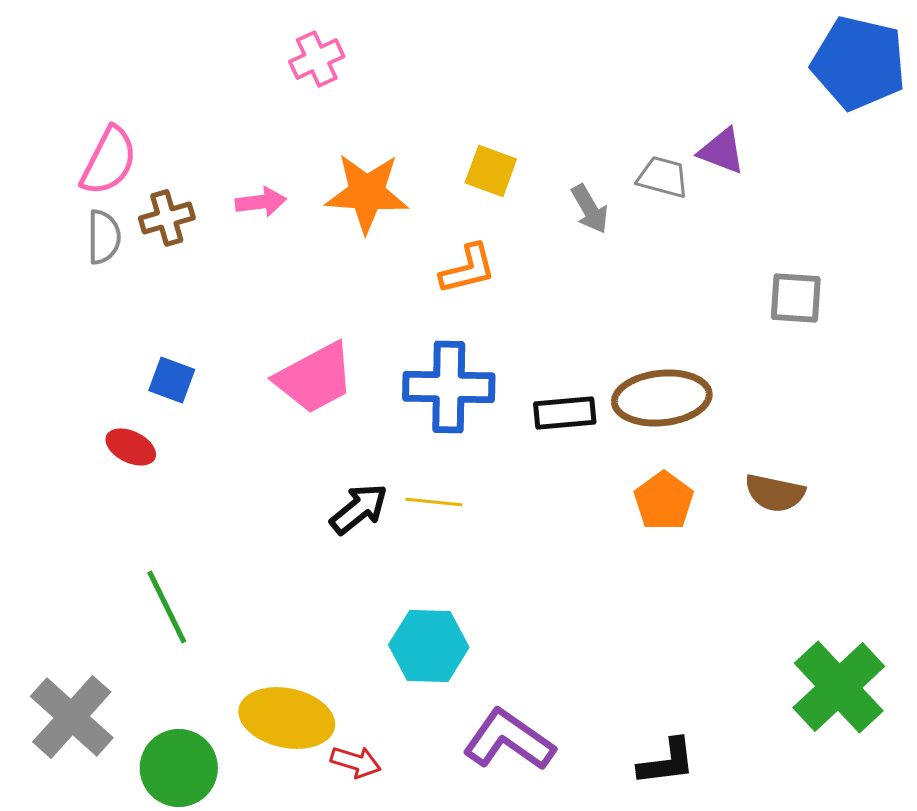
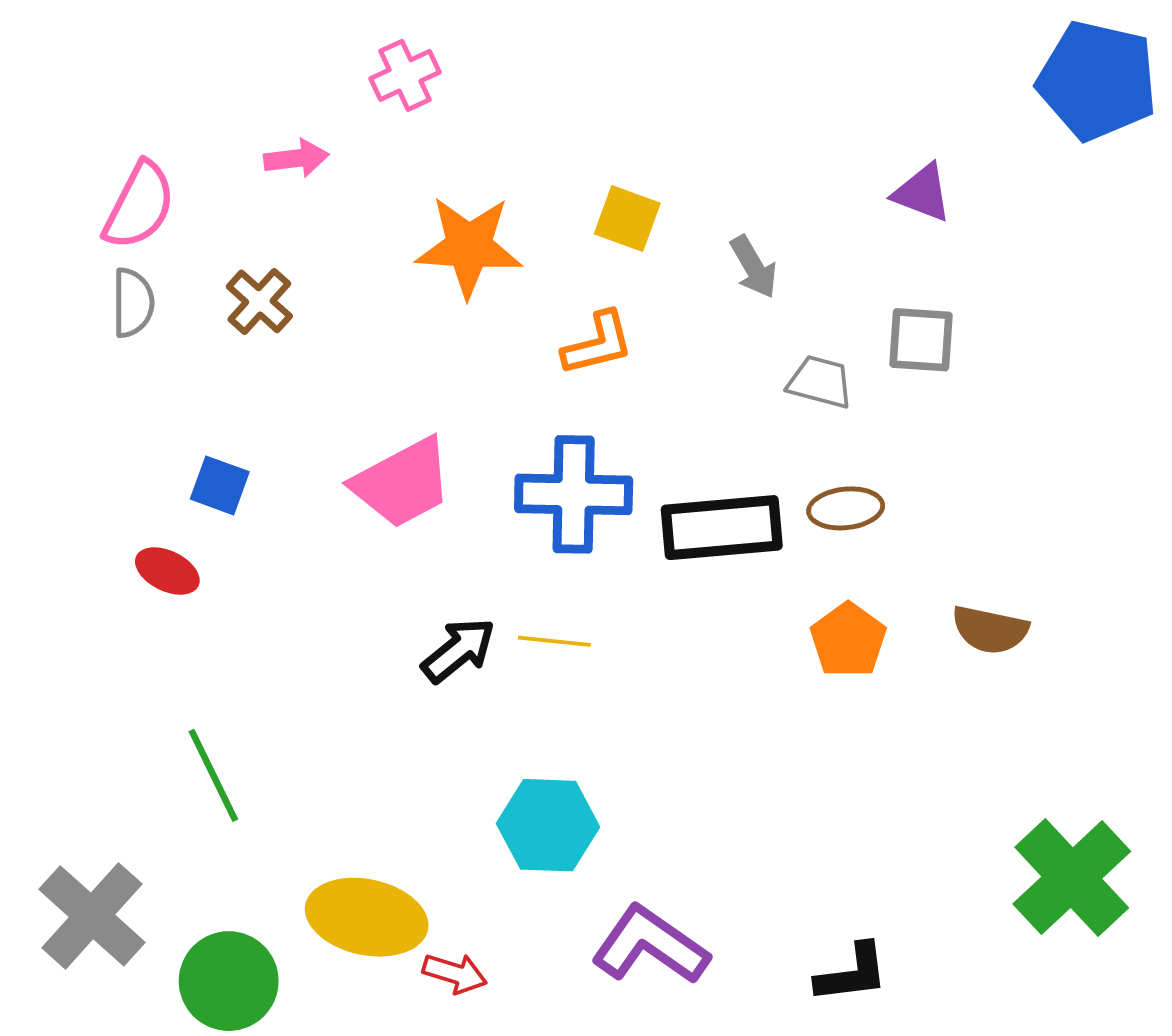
gray trapezoid: (663, 177) -> (820, 382), moved
pink arrow: (261, 202) -> (296, 158), moved
brown cross: (167, 218) -> (259, 301), moved, turned -32
gray square: (796, 298) -> (921, 340), moved
brown ellipse: (662, 398) -> (846, 508), size x0.6
black rectangle: (565, 413) -> (722, 528), size x1.5

